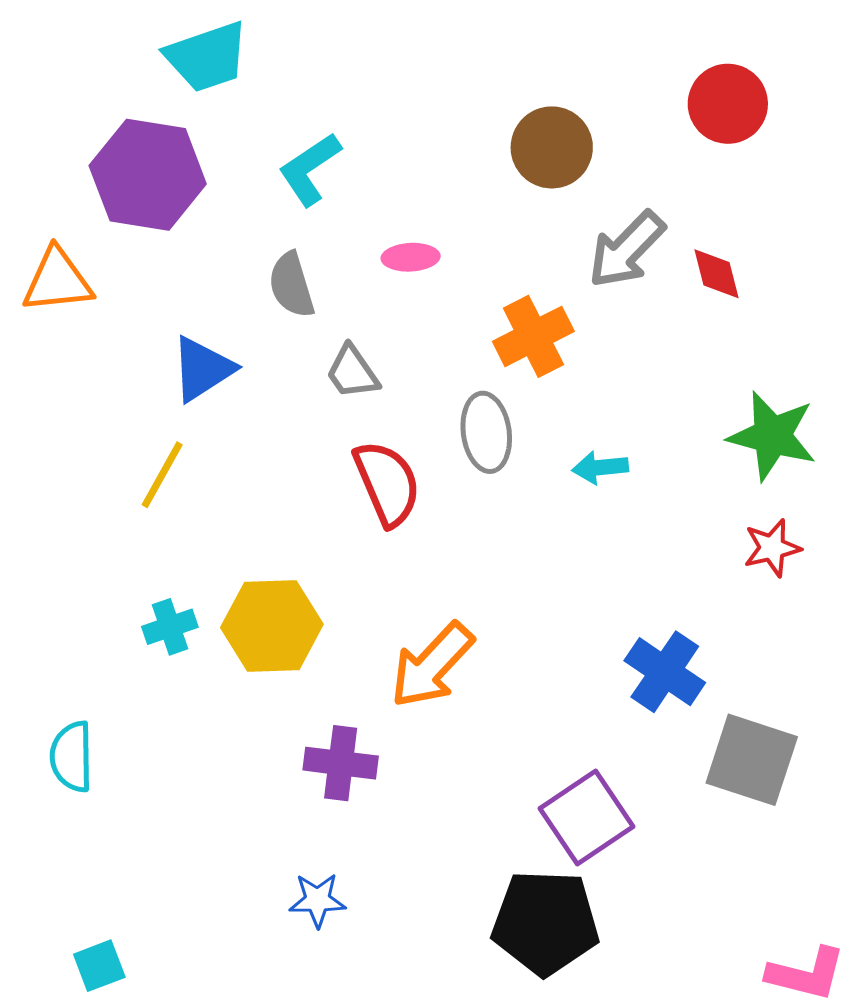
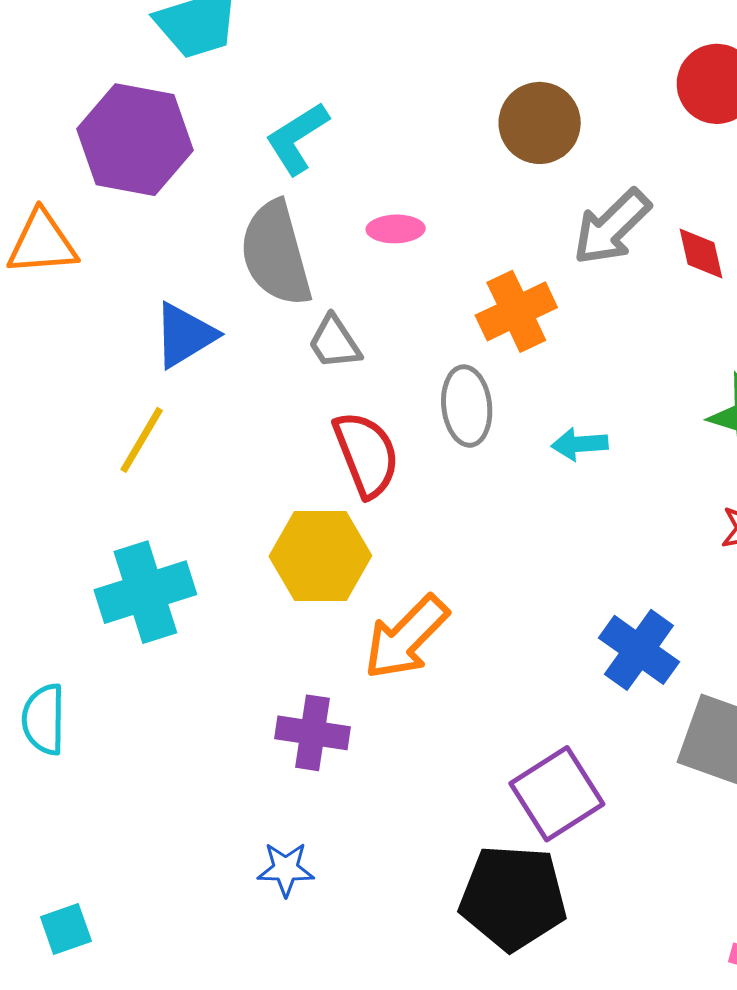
gray semicircle: (292, 285) -> (276, 254), size x1.6
yellow hexagon: (272, 626) -> (320, 556), moved
cyan cross: (170, 627) -> (145, 592), size x1.8

